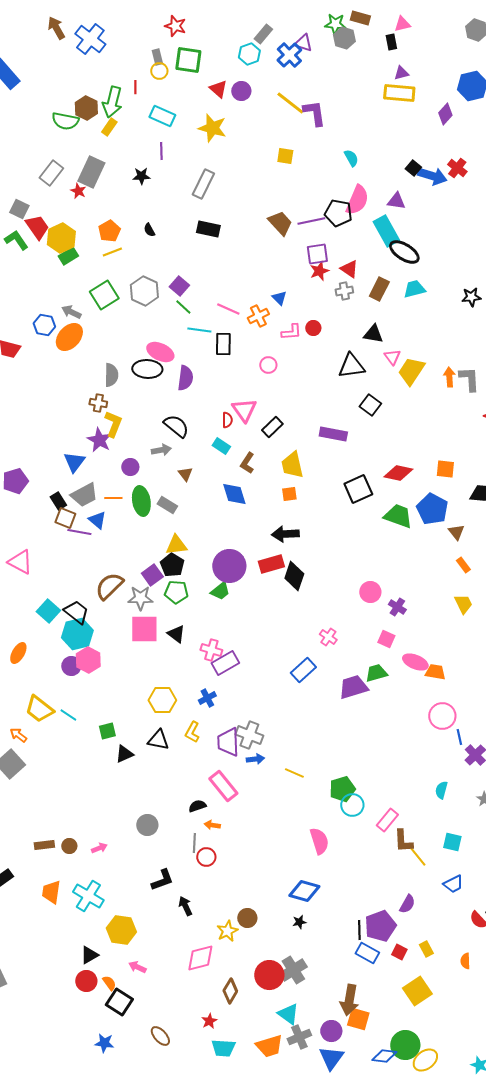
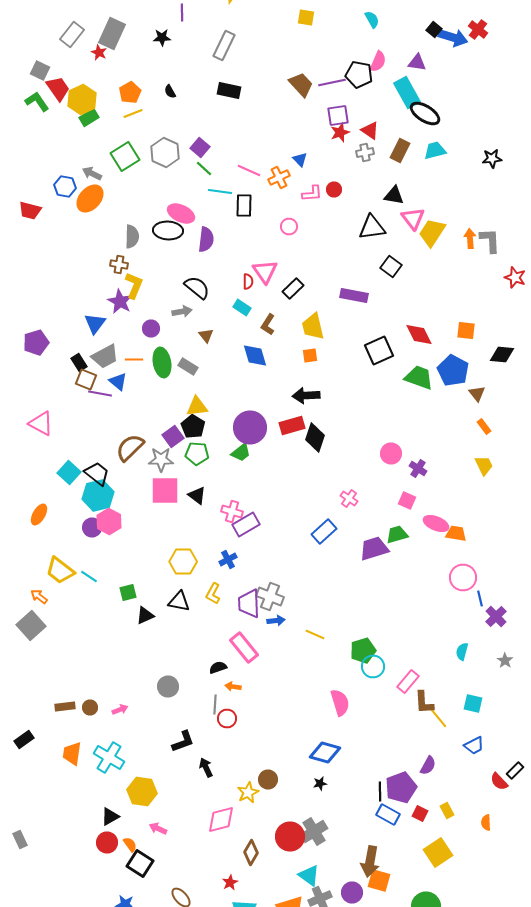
pink semicircle: (357, 200) -> (378, 62), size x0.7
pink triangle: (392, 357) -> (413, 218), size x1.4
red diamond: (398, 473) -> (419, 334), turned 52

